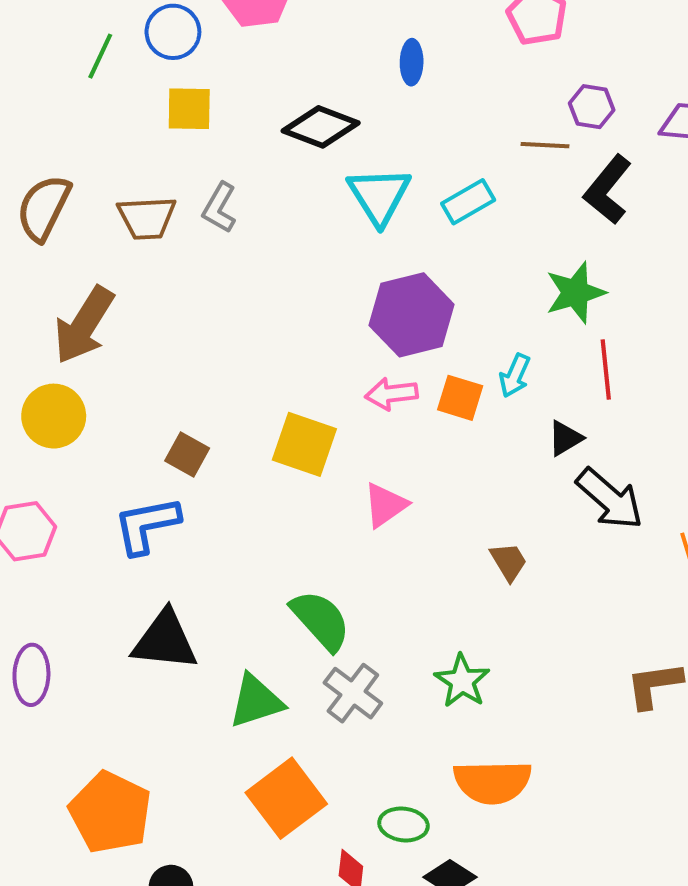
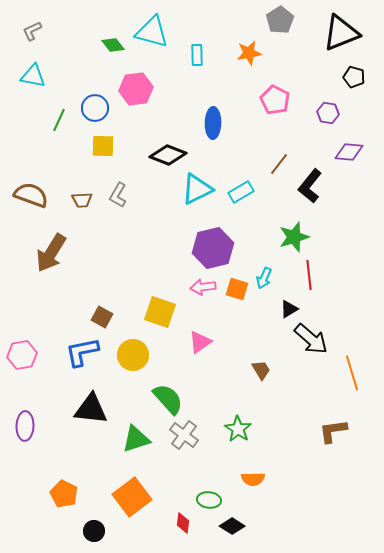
blue ellipse: (412, 62) -> (213, 123), size x1.4
purple hexagon: (592, 107) -> (328, 113), moved
brown line: (545, 145) -> (279, 164), turned -55
cyan triangle: (379, 196) -> (197, 189), turned 36
brown semicircle: (44, 208) -> (31, 195), turned 84
brown trapezoid: (147, 218) -> (82, 200), size x0.7
yellow circle: (54, 416) -> (133, 355), moved
orange semicircle: (492, 782) -> (253, 479), size x0.6
orange square: (286, 798) -> (132, 497), moved
orange pentagon: (110, 812) -> (64, 494), size x0.7

